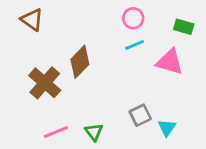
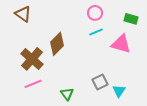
pink line: (56, 132) -> (33, 84), moved

